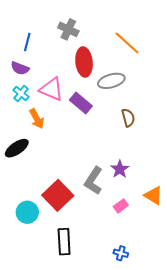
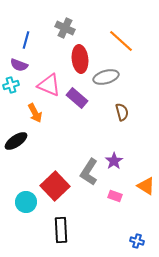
cyan cross: (21, 93) -> (11, 85), moved, turned 35
pink rectangle: (121, 206) -> (115, 196), turned 56
blue cross: (121, 253) -> (137, 241), moved

